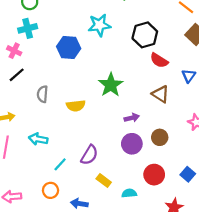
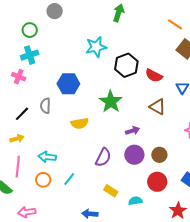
black hexagon: (145, 35) -> (126, 65), moved
blue hexagon: (69, 47) -> (68, 84), moved
black line: (17, 75) -> (22, 114), moved
gray semicircle: (42, 94) -> (45, 106), moved
brown circle: (160, 137) -> (159, 155), moved
purple semicircle: (89, 155) -> (103, 157), moved
orange circle: (51, 190) -> (43, 180), moved

